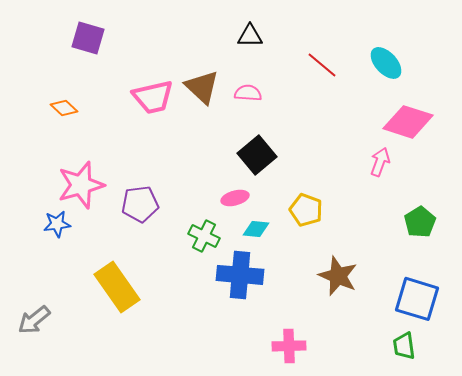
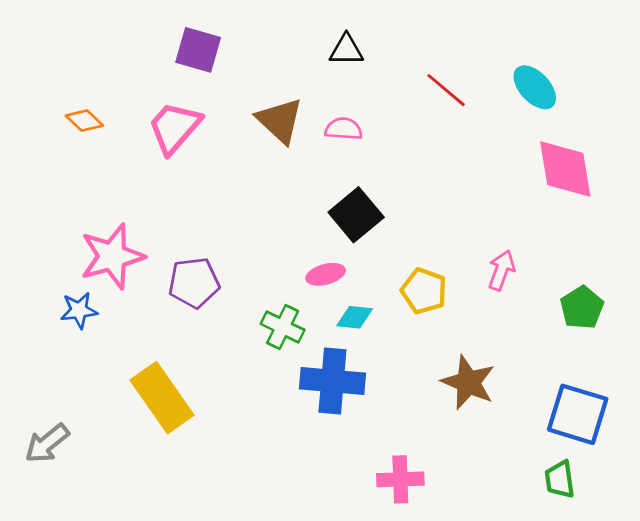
purple square: (88, 38) -> (198, 50), moved
pink trapezoid: (153, 97) -> (175, 127), moved, turned 144
orange diamond: (64, 108) -> (84, 121), moved
pink diamond: (408, 122) -> (565, 169), turned 63
pink arrow: (380, 162) -> (502, 270), moved

